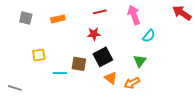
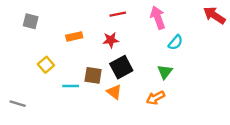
orange rectangle: (58, 19) -> (74, 37), moved
yellow square: (39, 55) -> (46, 65), turned -32
orange triangle: (111, 78) -> (114, 92), moved

